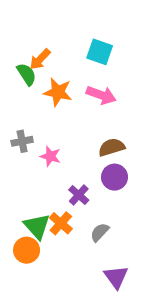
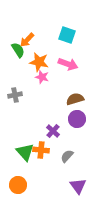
pink star: (50, 156) -> (42, 77), moved
orange cross: (61, 223) -> (41, 150), turned -35
orange circle: (27, 250) -> (18, 185), moved

